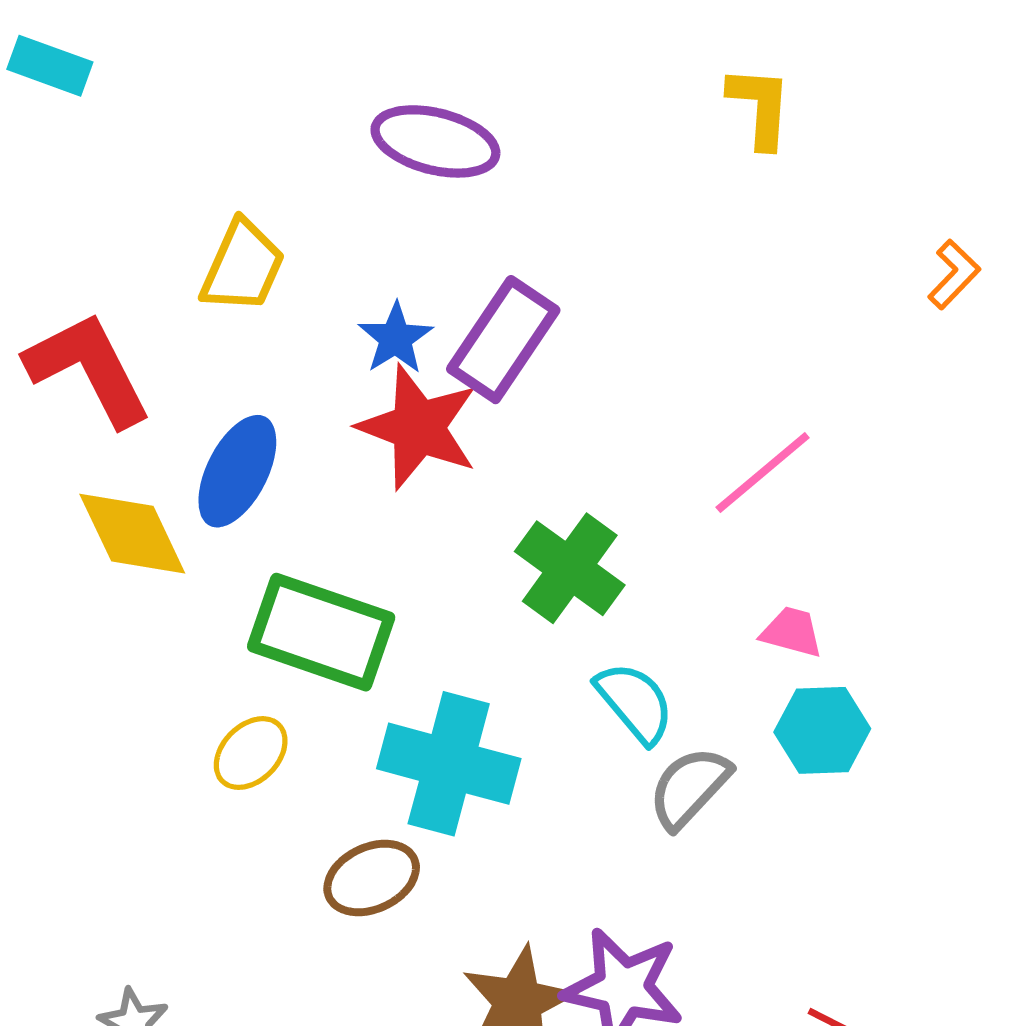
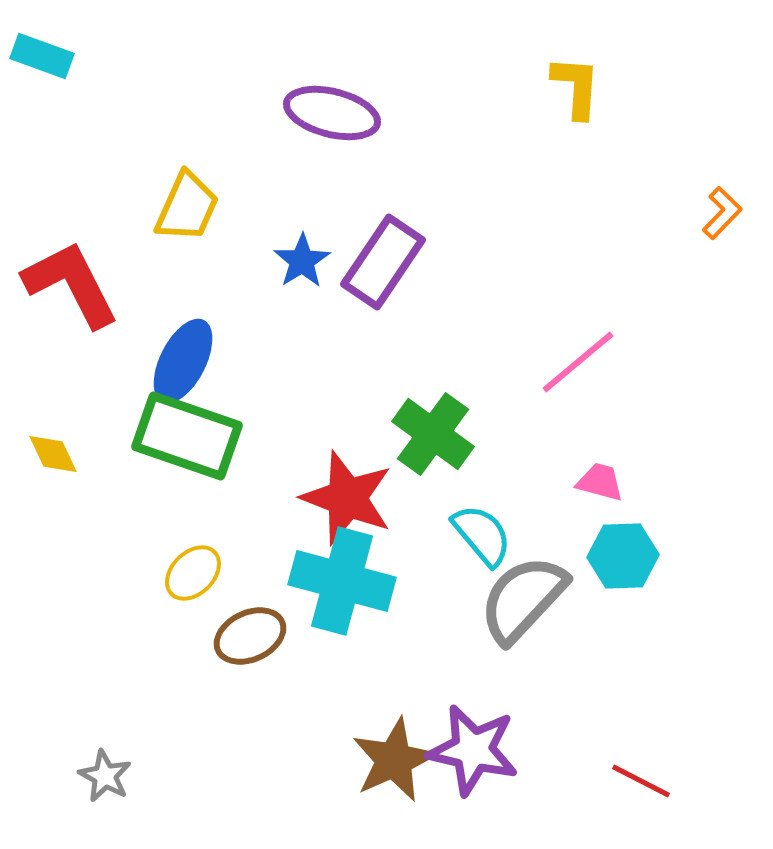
red star: (418, 427) -> (347, 498), moved
yellow diamond: (132, 534) -> (53, 454), moved, size x0.6
green rectangle: (321, 632) -> (187, 436), moved
gray semicircle: (689, 788) -> (523, 599), size x1.4
brown ellipse: (372, 878) -> (250, 636), moved

